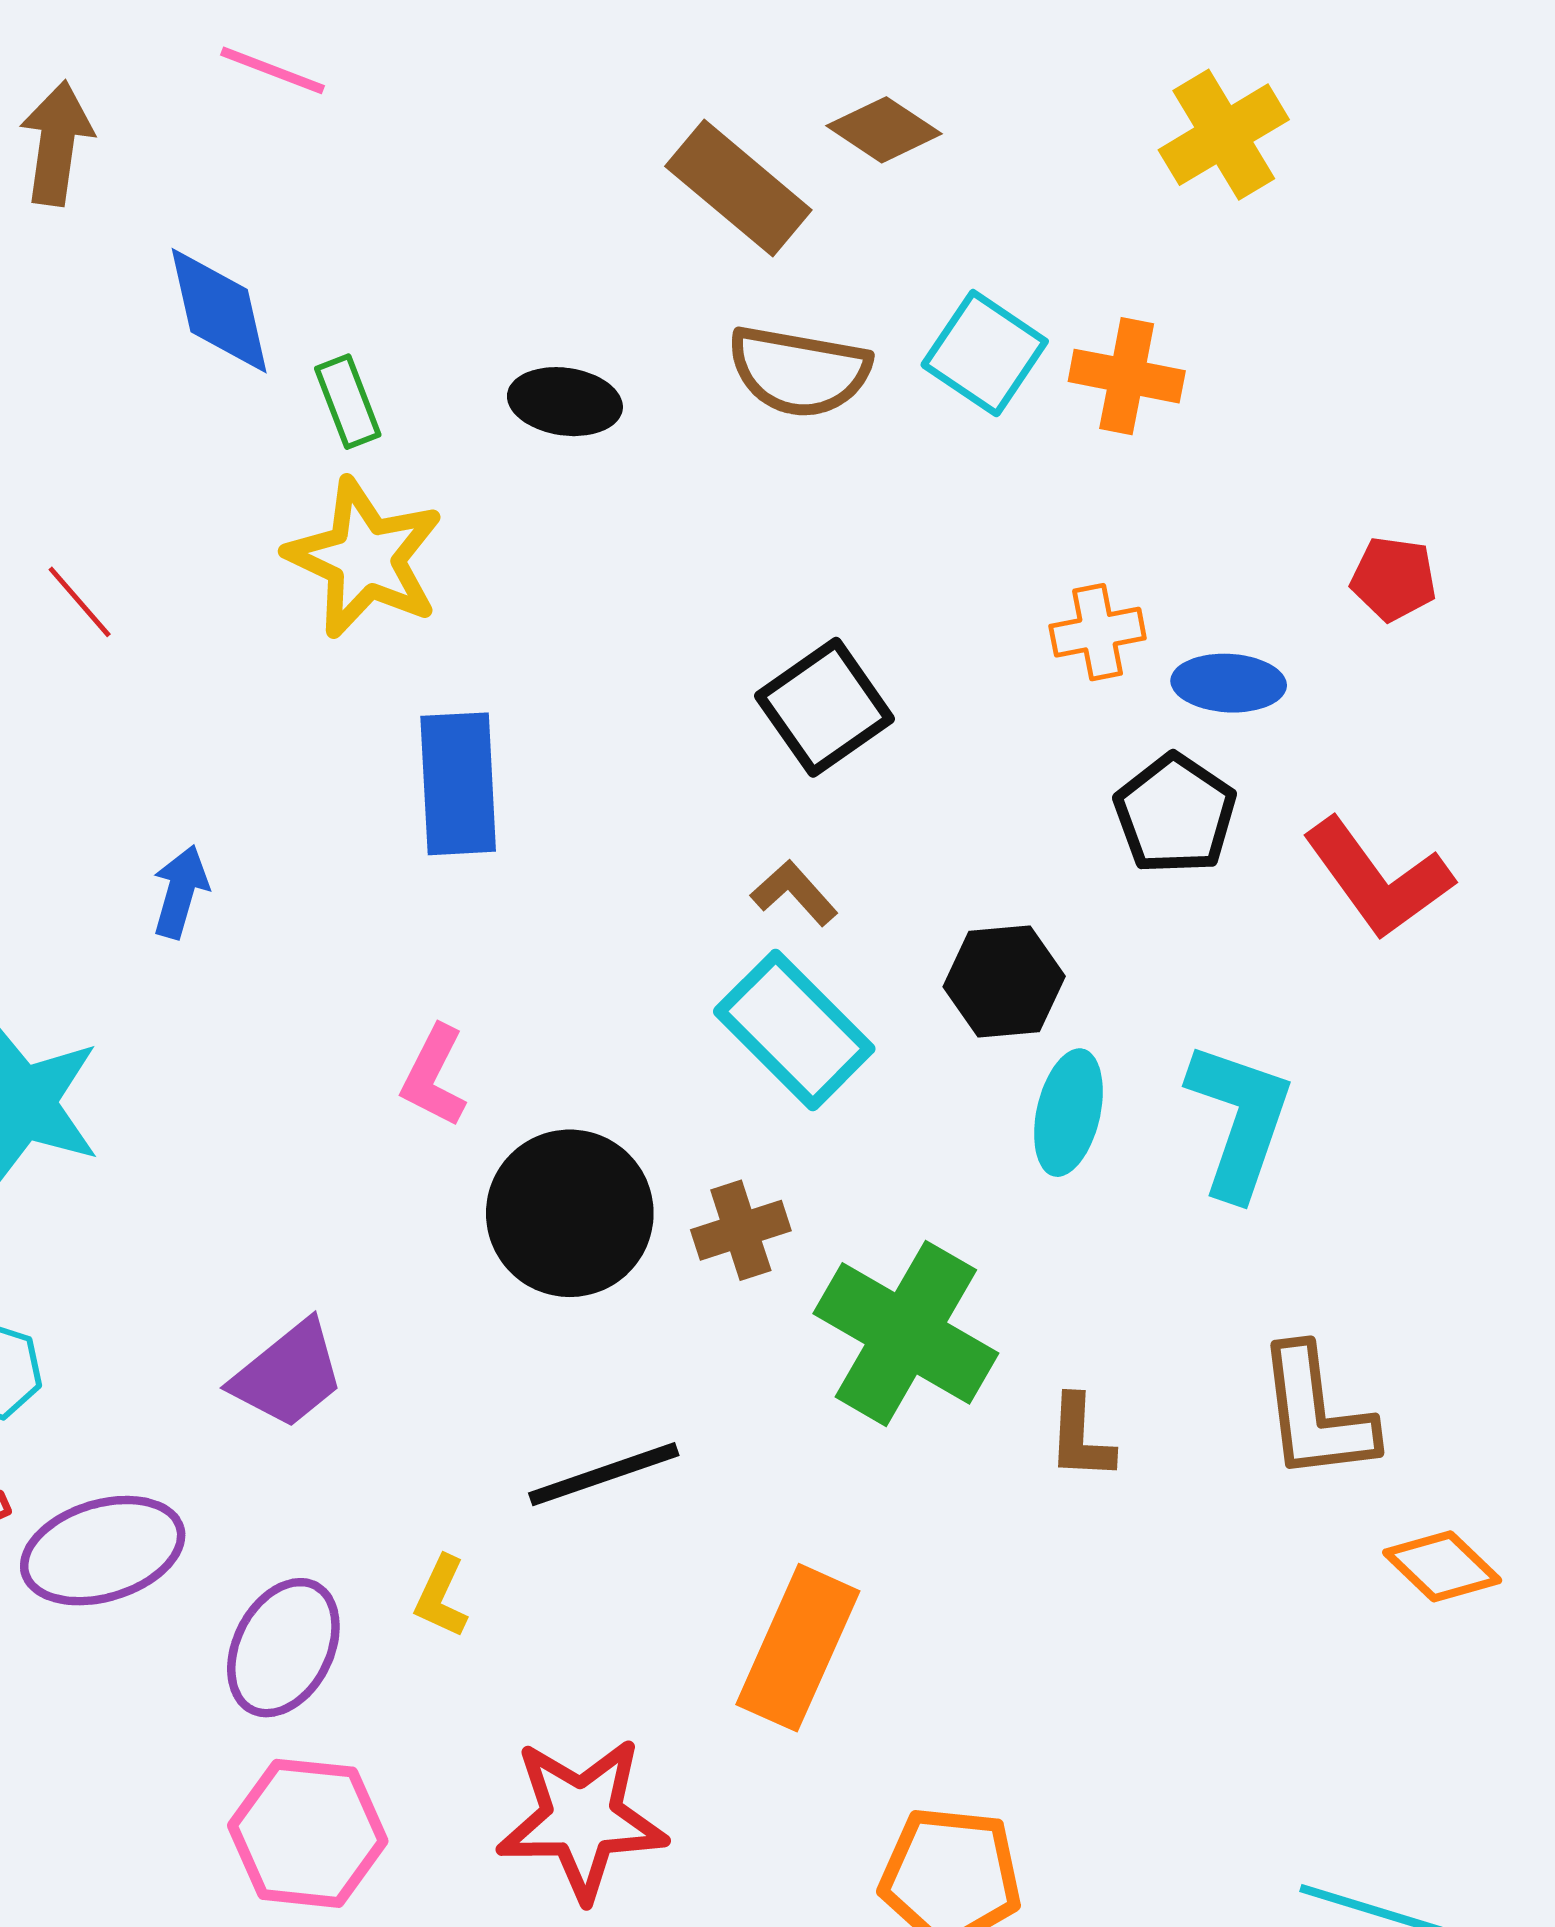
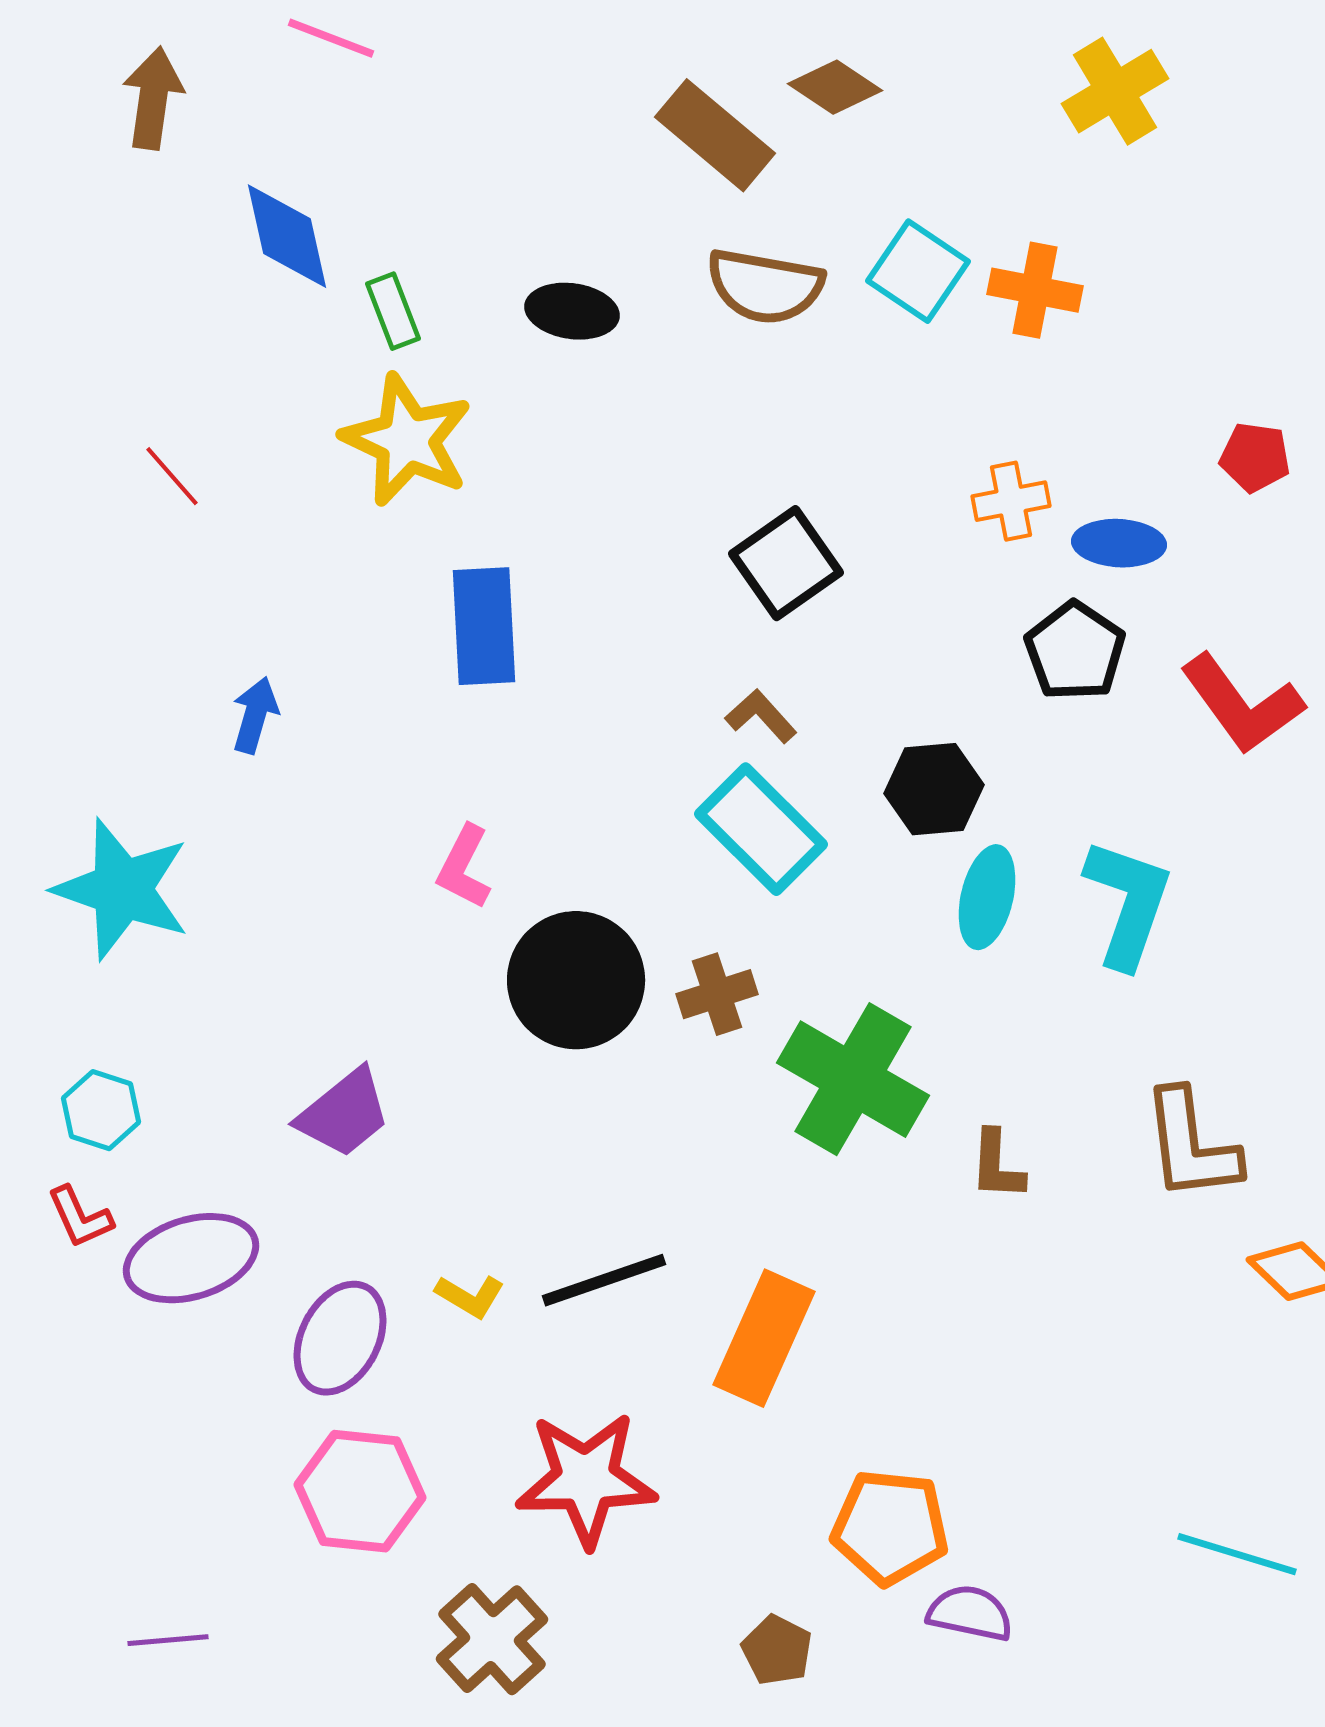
black line: (604, 1474) -> (604, 1280), moved
yellow L-shape: (441, 1597) -> (470, 1296), turned -84

